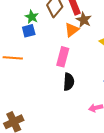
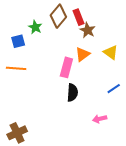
orange triangle: (72, 30) -> (83, 54), moved
blue square: (29, 31) -> (18, 41), moved

